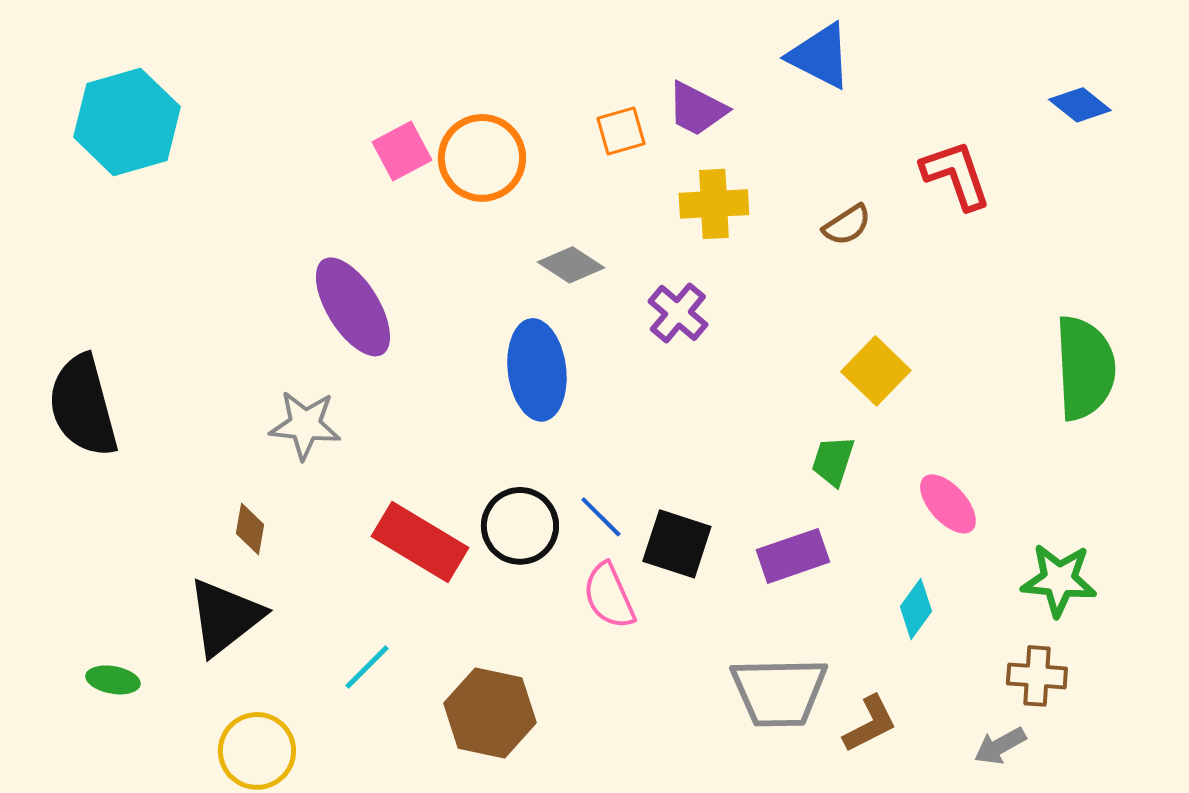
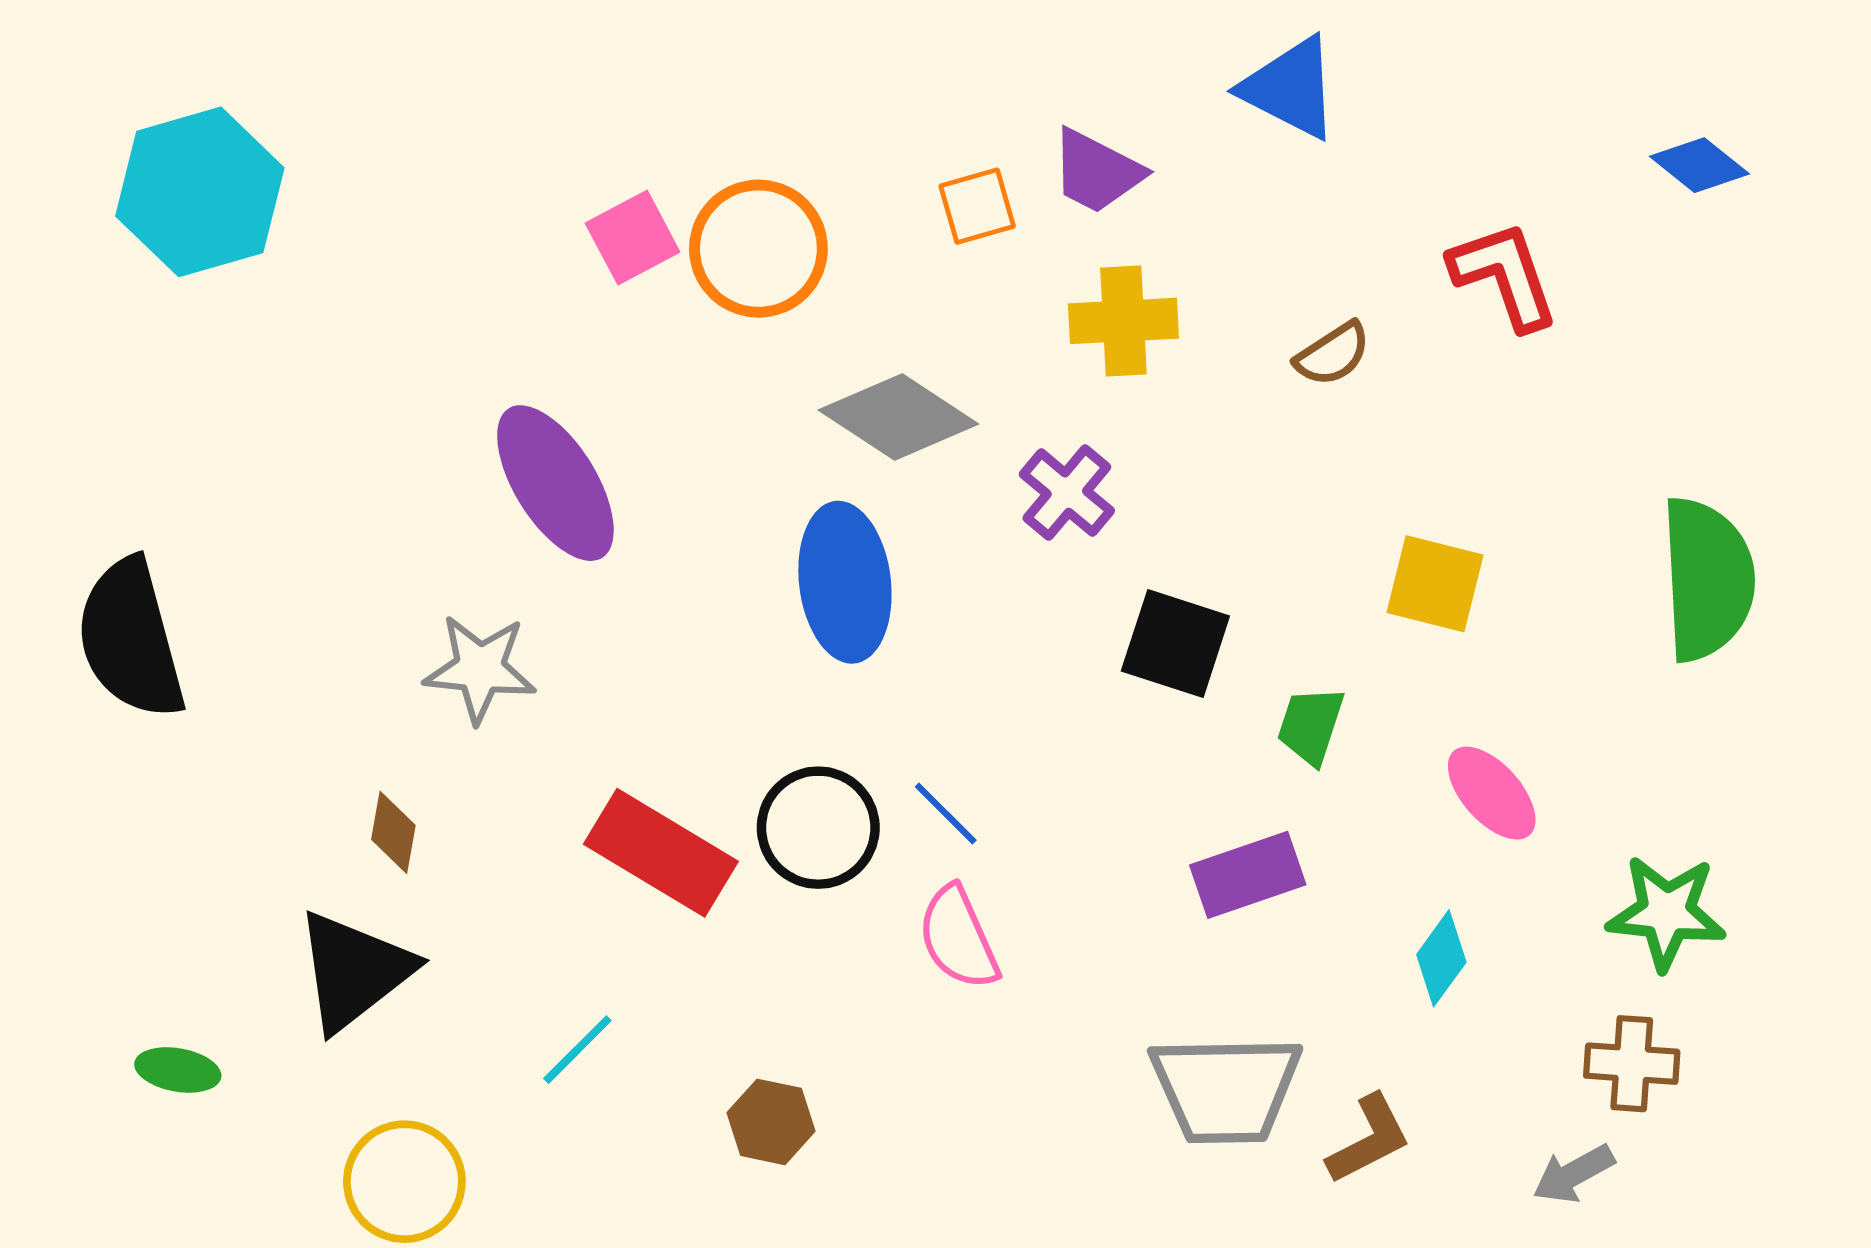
gray diamond: (571, 265) -> (898, 417), size x1.5
yellow square: (876, 371) -> (1435, 584), moved, turned -30
black square: (677, 544) -> (1175, 644), moved
brown hexagon: (490, 713) -> (771, 1122), size x0.6

